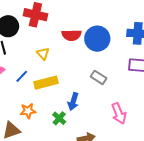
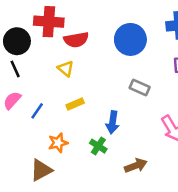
red semicircle: (71, 35) -> (76, 40), moved
blue line: (22, 76) -> (37, 111), moved
yellow rectangle: (46, 83) -> (75, 104), size x0.6

